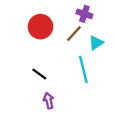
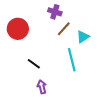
purple cross: (84, 14) -> (55, 12), moved
red circle: (40, 27) -> (18, 29), moved

